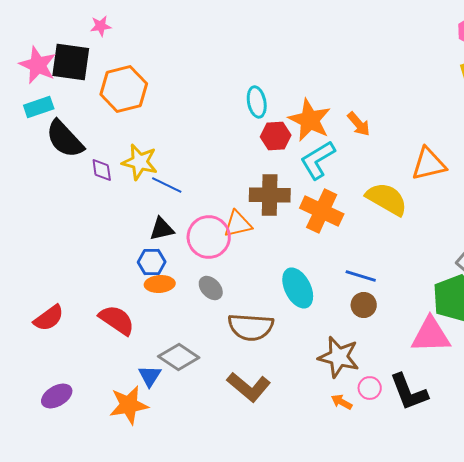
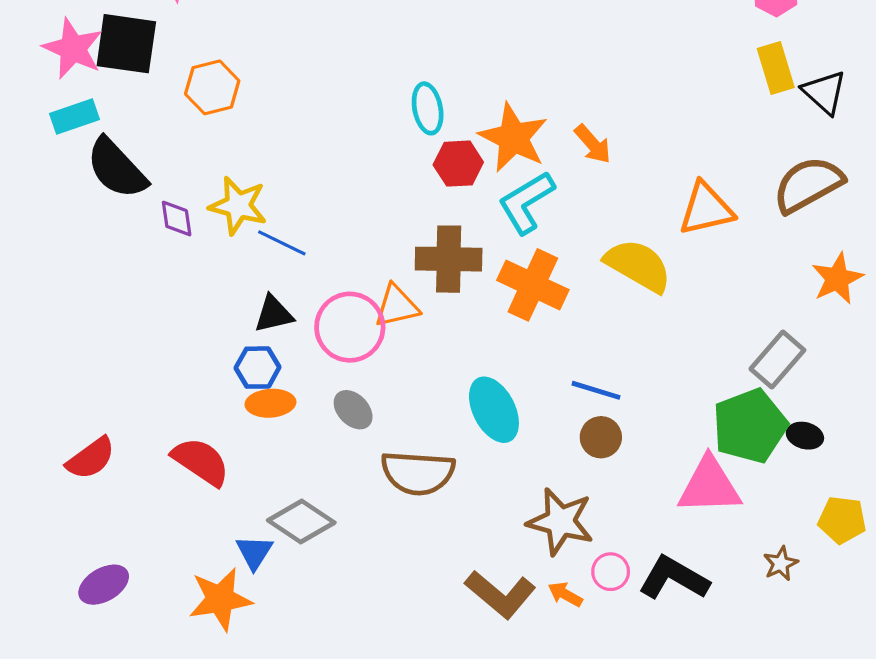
orange hexagon: (124, 89) -> (212, 87), size x0.7
brown L-shape: (249, 387) -> (500, 594), moved
black L-shape: (409, 392) -> (674, 578), turned 141

